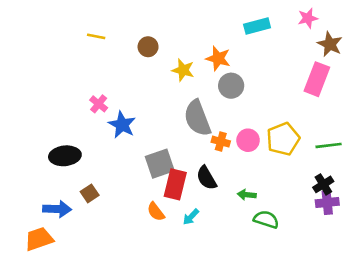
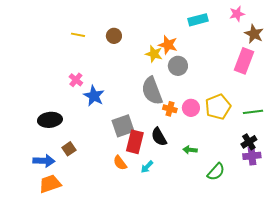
yellow line: (96, 36) -> (78, 35), moved
yellow star: (183, 70) -> (154, 54), moved
green semicircle: (266, 219) -> (216, 172), moved, turned 114
orange trapezoid: (39, 239) -> (50, 184), moved

